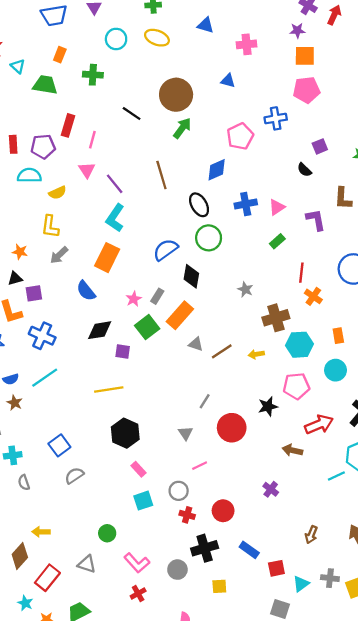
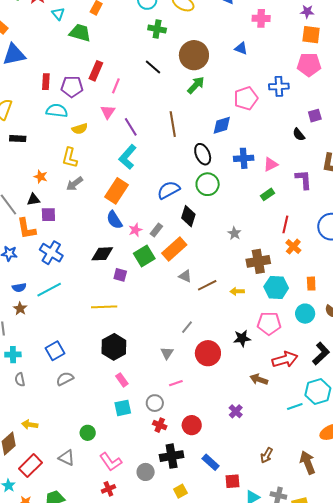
green cross: (93, 75) -> (157, 29), moved
blue semicircle: (86, 291) -> (114, 220), moved
yellow square: (219, 586) -> (180, 491), turned -32

